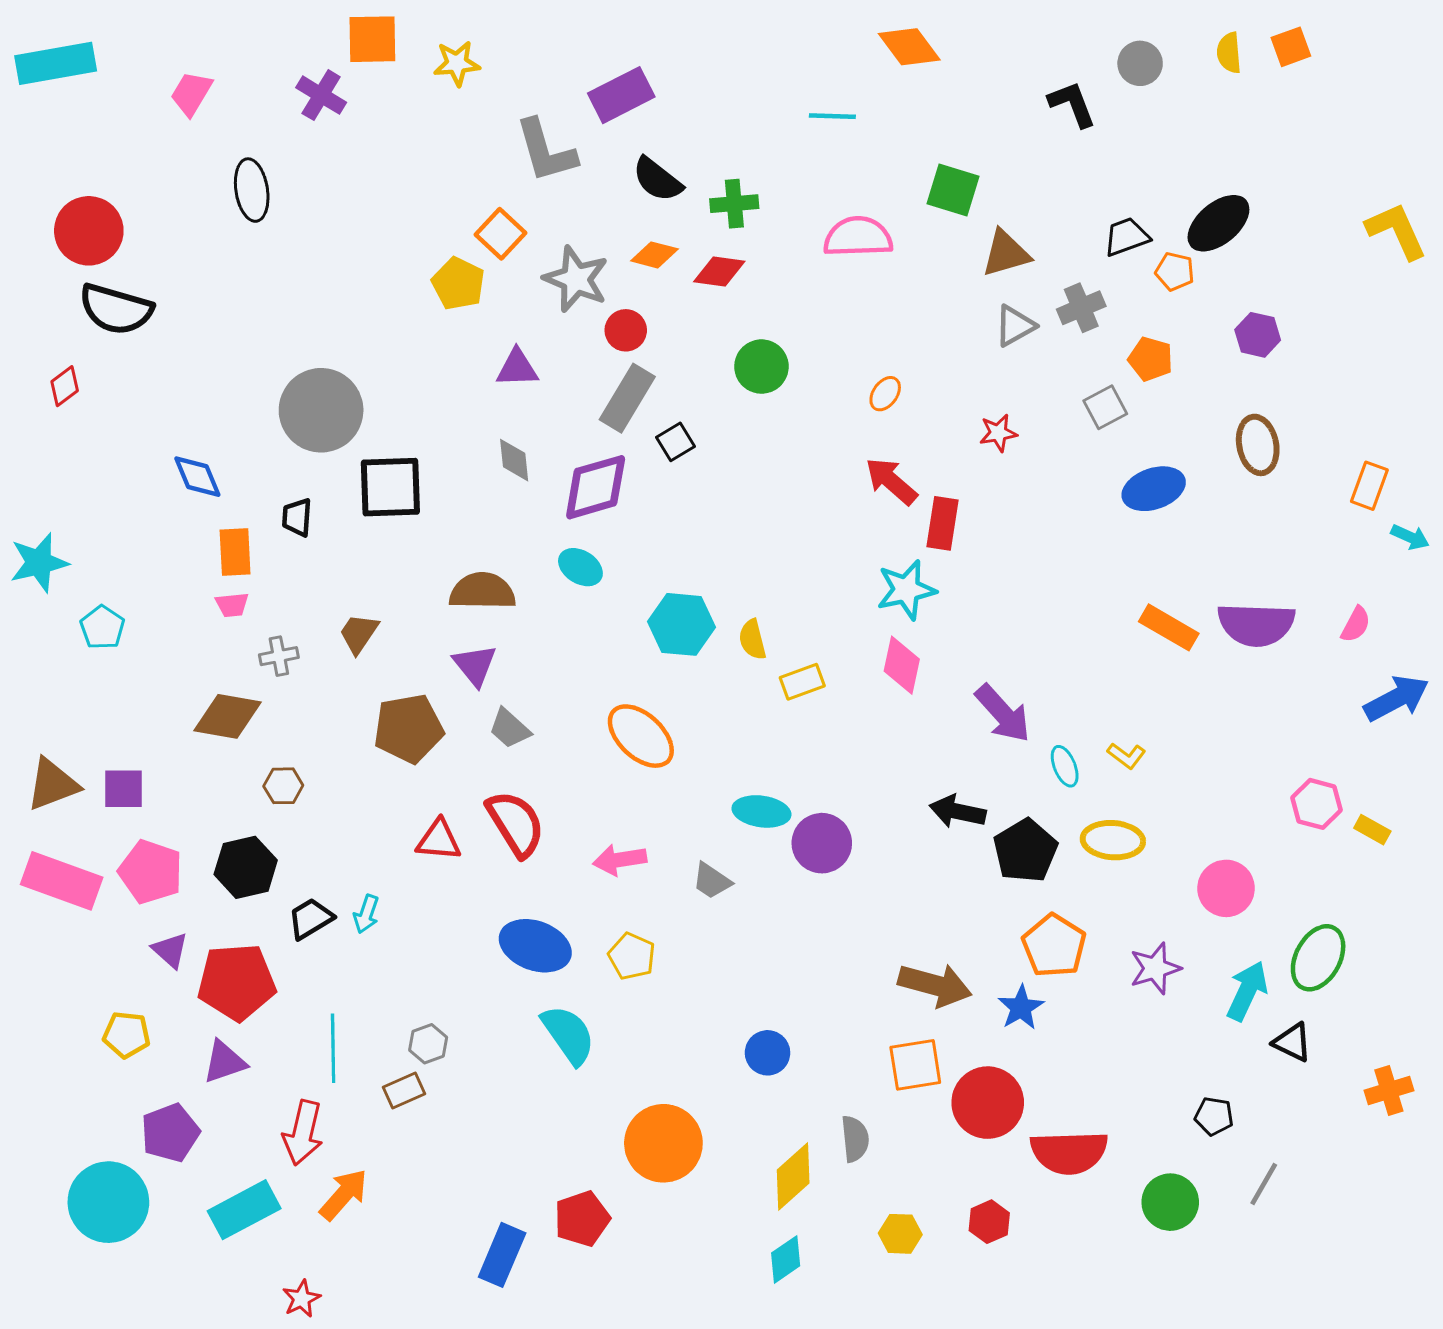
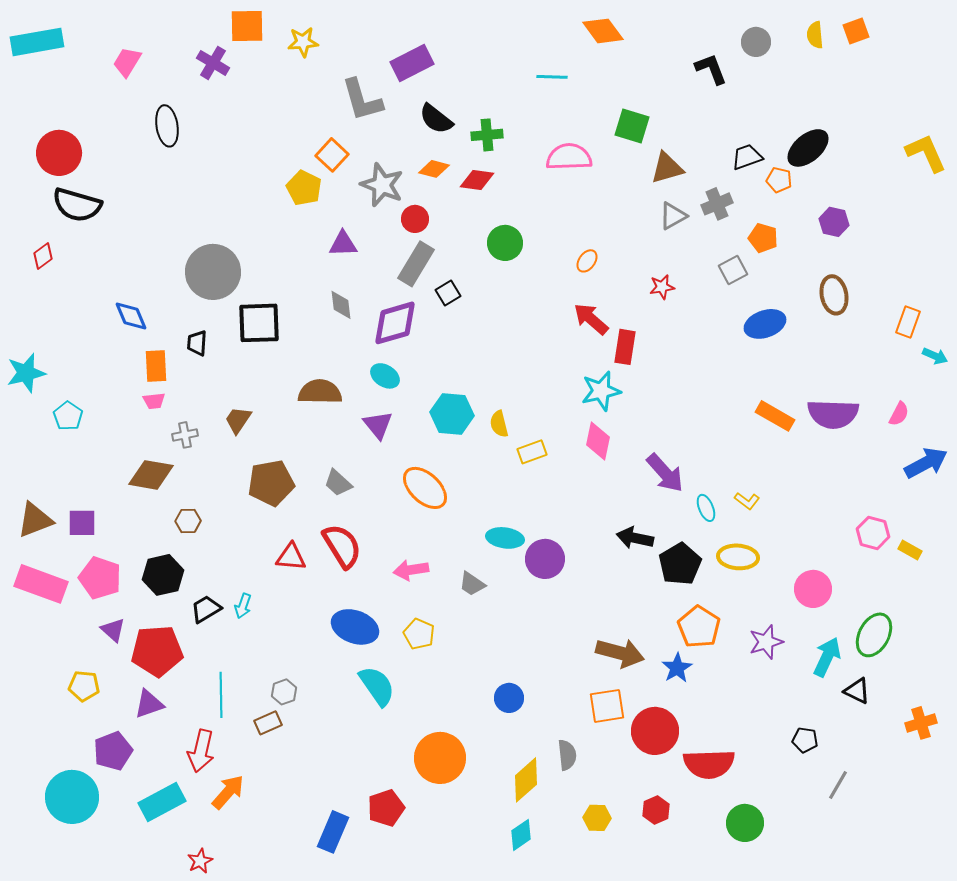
purple triangle: (475, 665) -> (378, 425), moved
green circle: (1170, 1202) -> (745, 823), moved

